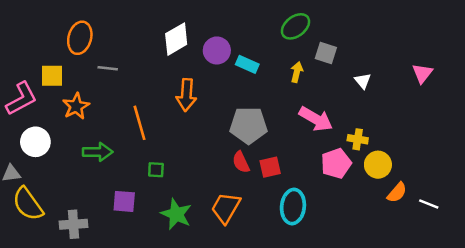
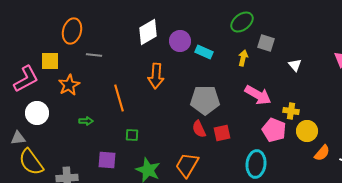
green arrow: (98, 152) -> (86, 121), size x0.6
pink pentagon: (336, 163) -> (274, 130), turned -30
cyan ellipse: (293, 207) -> (256, 164), moved

